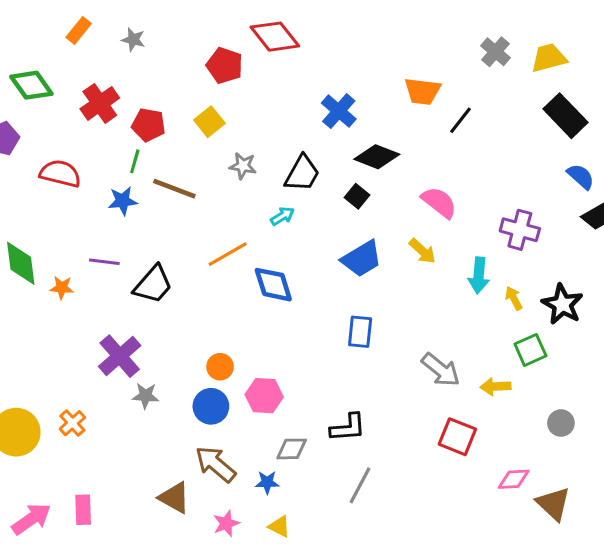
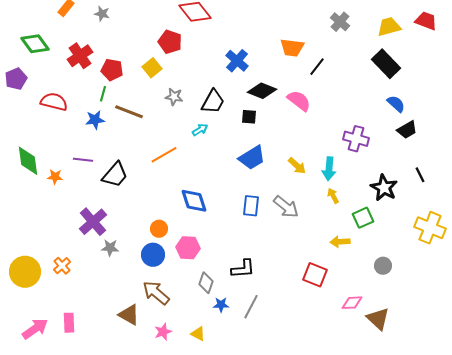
yellow trapezoid: (549, 58) -> (389, 27), moved
red pentagon: (225, 65) -> (170, 42), moved
black square: (357, 196) -> (249, 117), turned -35
pink semicircle: (439, 202) -> (299, 101), moved
yellow arrow: (422, 251) -> (297, 166), moved
blue diamond: (273, 285) -> (194, 201), moved
yellow arrow: (514, 298) -> (333, 196), moved
gray arrow: (441, 370) -> (286, 207), moved
gray diamond: (292, 449) -> (206, 283), turned -70
blue star: (267, 482) -> (221, 305), moved

